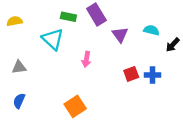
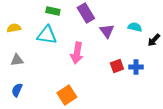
green rectangle: (68, 17) -> (53, 11), moved
yellow semicircle: (15, 21) -> (14, 28), moved
cyan triangle: (53, 39) -> (47, 35), turned -35
pink arrow: (86, 59) -> (77, 53), size x1.5

